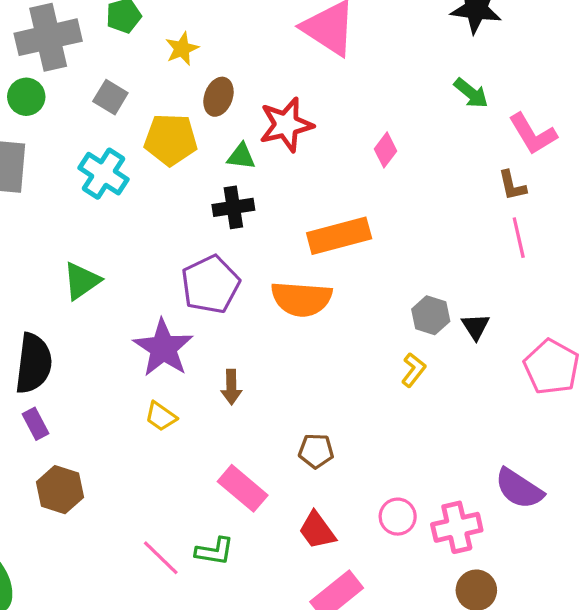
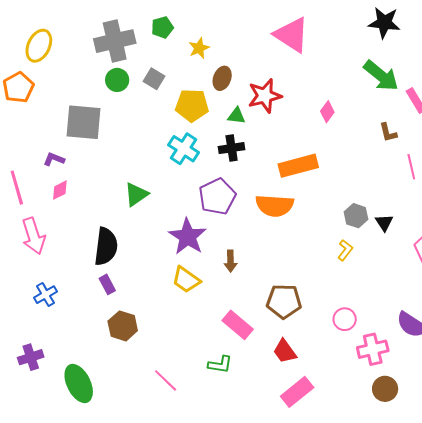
green arrow: (471, 93) -> (381, 76), size x1.6
green circle: (26, 97) -> (117, 80), moved
cyan cross: (103, 174) -> (184, 149), moved
brown L-shape: (512, 185) -> (388, 133), moved
yellow trapezoid: (161, 416) -> (186, 280), size x1.4
brown pentagon: (316, 451) -> (284, 301), size x1.6
pink circle: (398, 517) -> (345, 319), moved
pink line: (161, 558) -> (166, 380), moved

